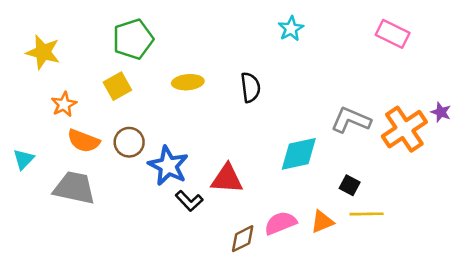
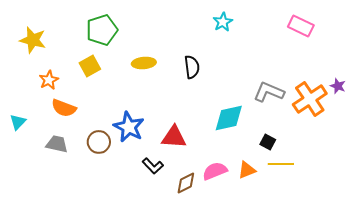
brown circle: (129, 142) -> (99, 142), moved
gray trapezoid: (74, 188) -> (57, 144), size x0.7
black L-shape: (189, 201) -> (153, 166), moved

